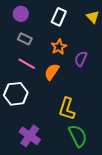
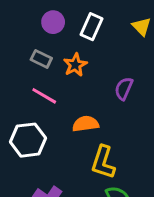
purple circle: (21, 14) -> (53, 22), moved
orange star: (59, 47) -> (75, 65), moved
orange semicircle: (52, 72) -> (86, 124), moved, turned 48

